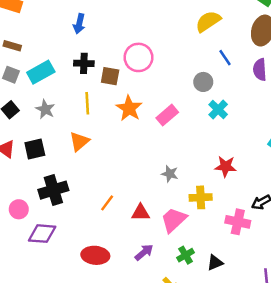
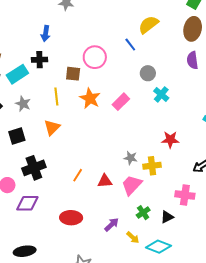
blue line: (225, 58) -> (130, 45), moved
black cross: (84, 63) -> (40, 60), moved
gray star: (170, 174) -> (131, 158), moved
pink cross: (238, 222) -> (185, 195), moved
purple arrow: (144, 252) -> (112, 225), moved

